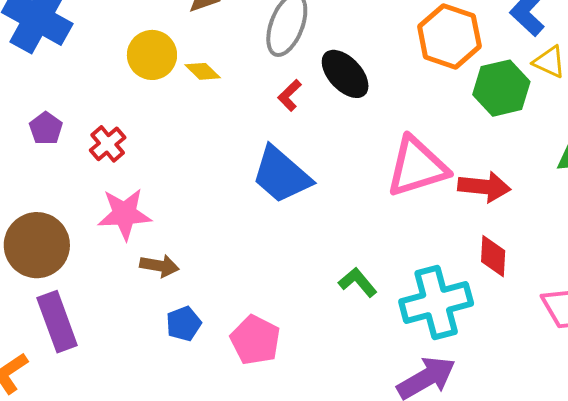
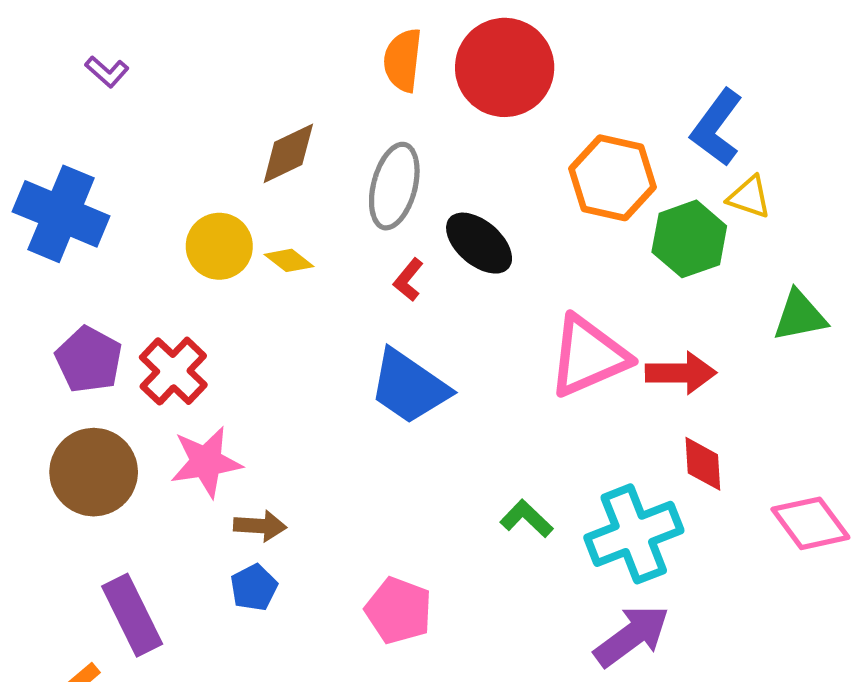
purple pentagon: (46, 128) -> (89, 360), size x1.5
red cross: (108, 144) -> (173, 371), size x1.4
brown circle: (37, 245) -> (94, 472), moved
blue pentagon: (184, 324) -> (254, 587), moved

